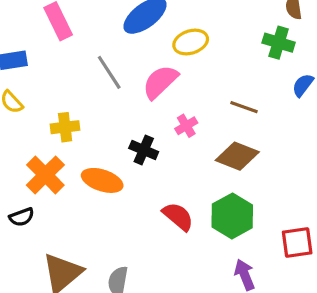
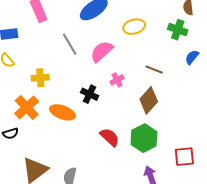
yellow ellipse: (191, 42) -> (134, 27), moved
brown diamond: (237, 156) -> (149, 100), turned -72

